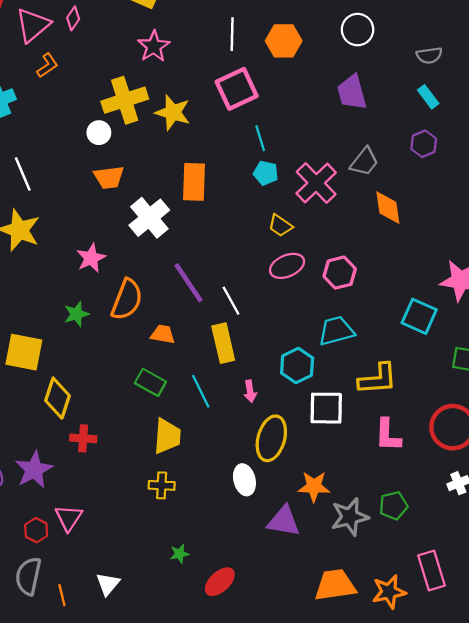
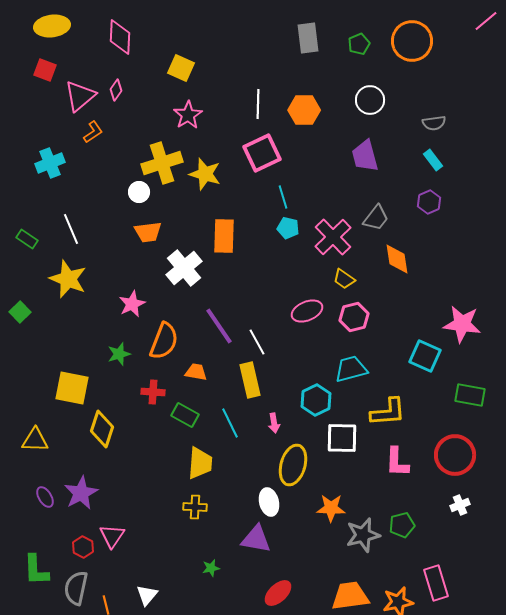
yellow trapezoid: (280, 226) -> (344, 279), moved
red cross: (83, 438) -> (153, 392), moved
purple triangle: (284, 521) -> (256, 539), moved
red ellipse: (220, 582) -> (278, 593), moved

